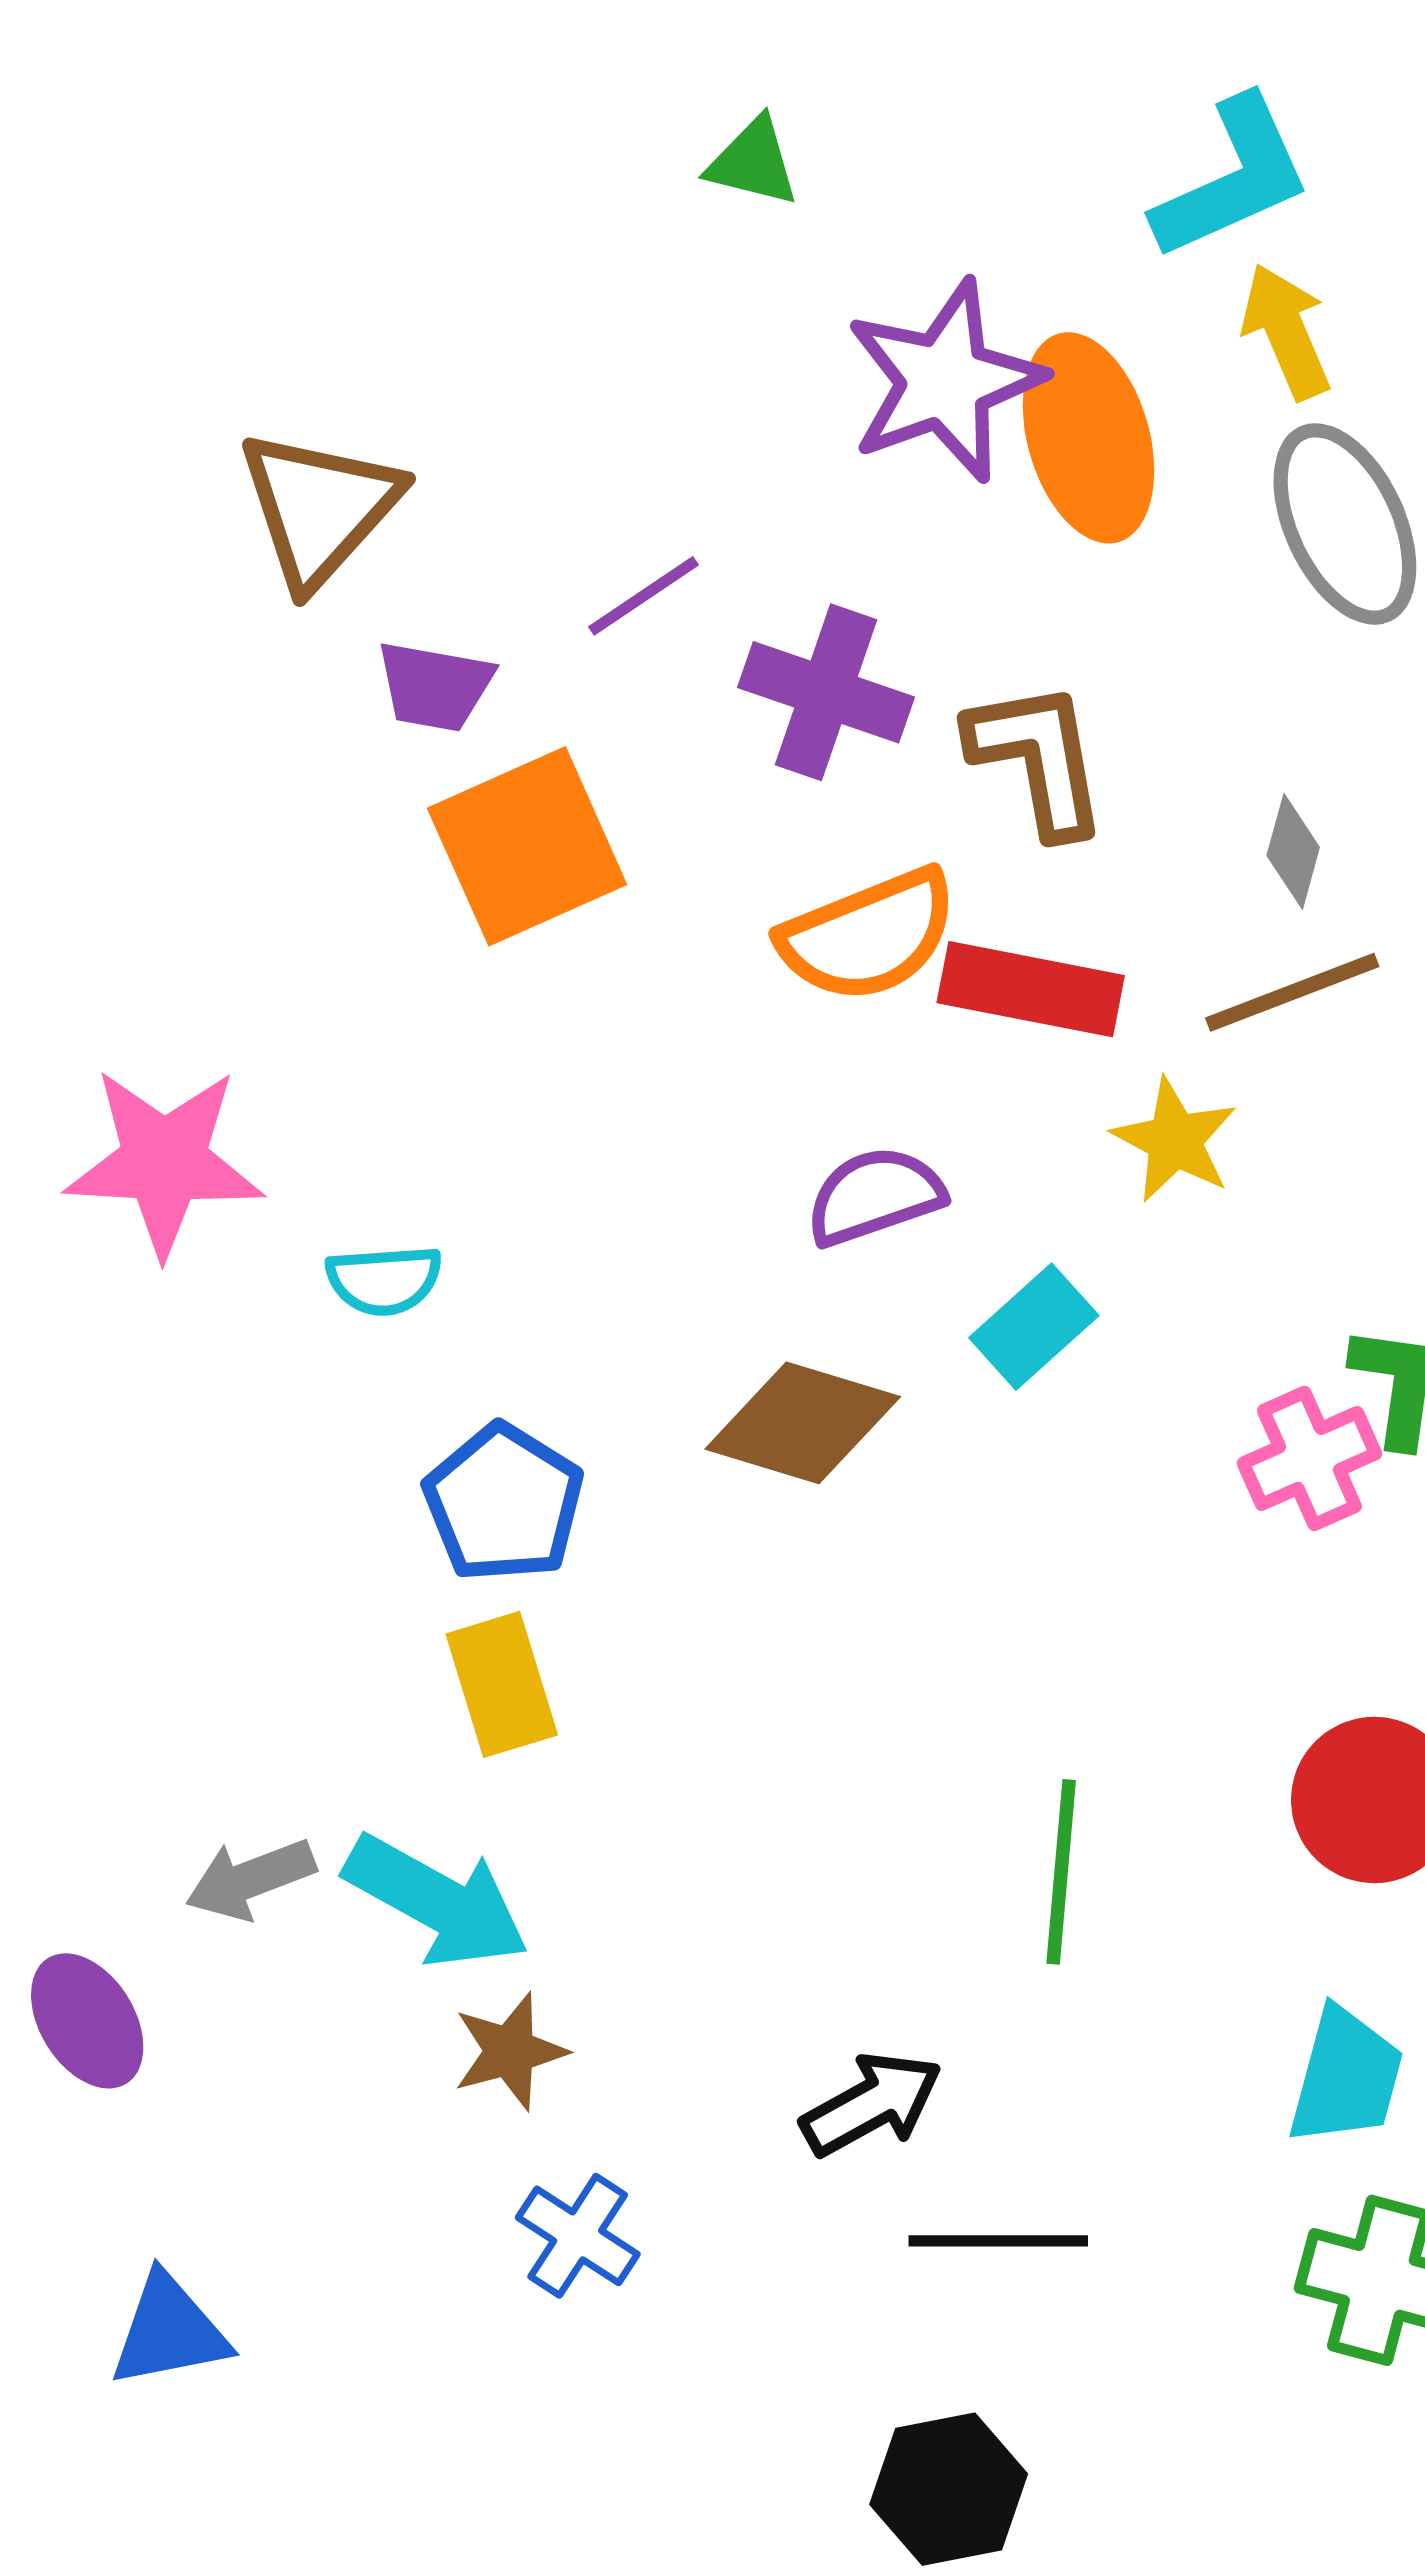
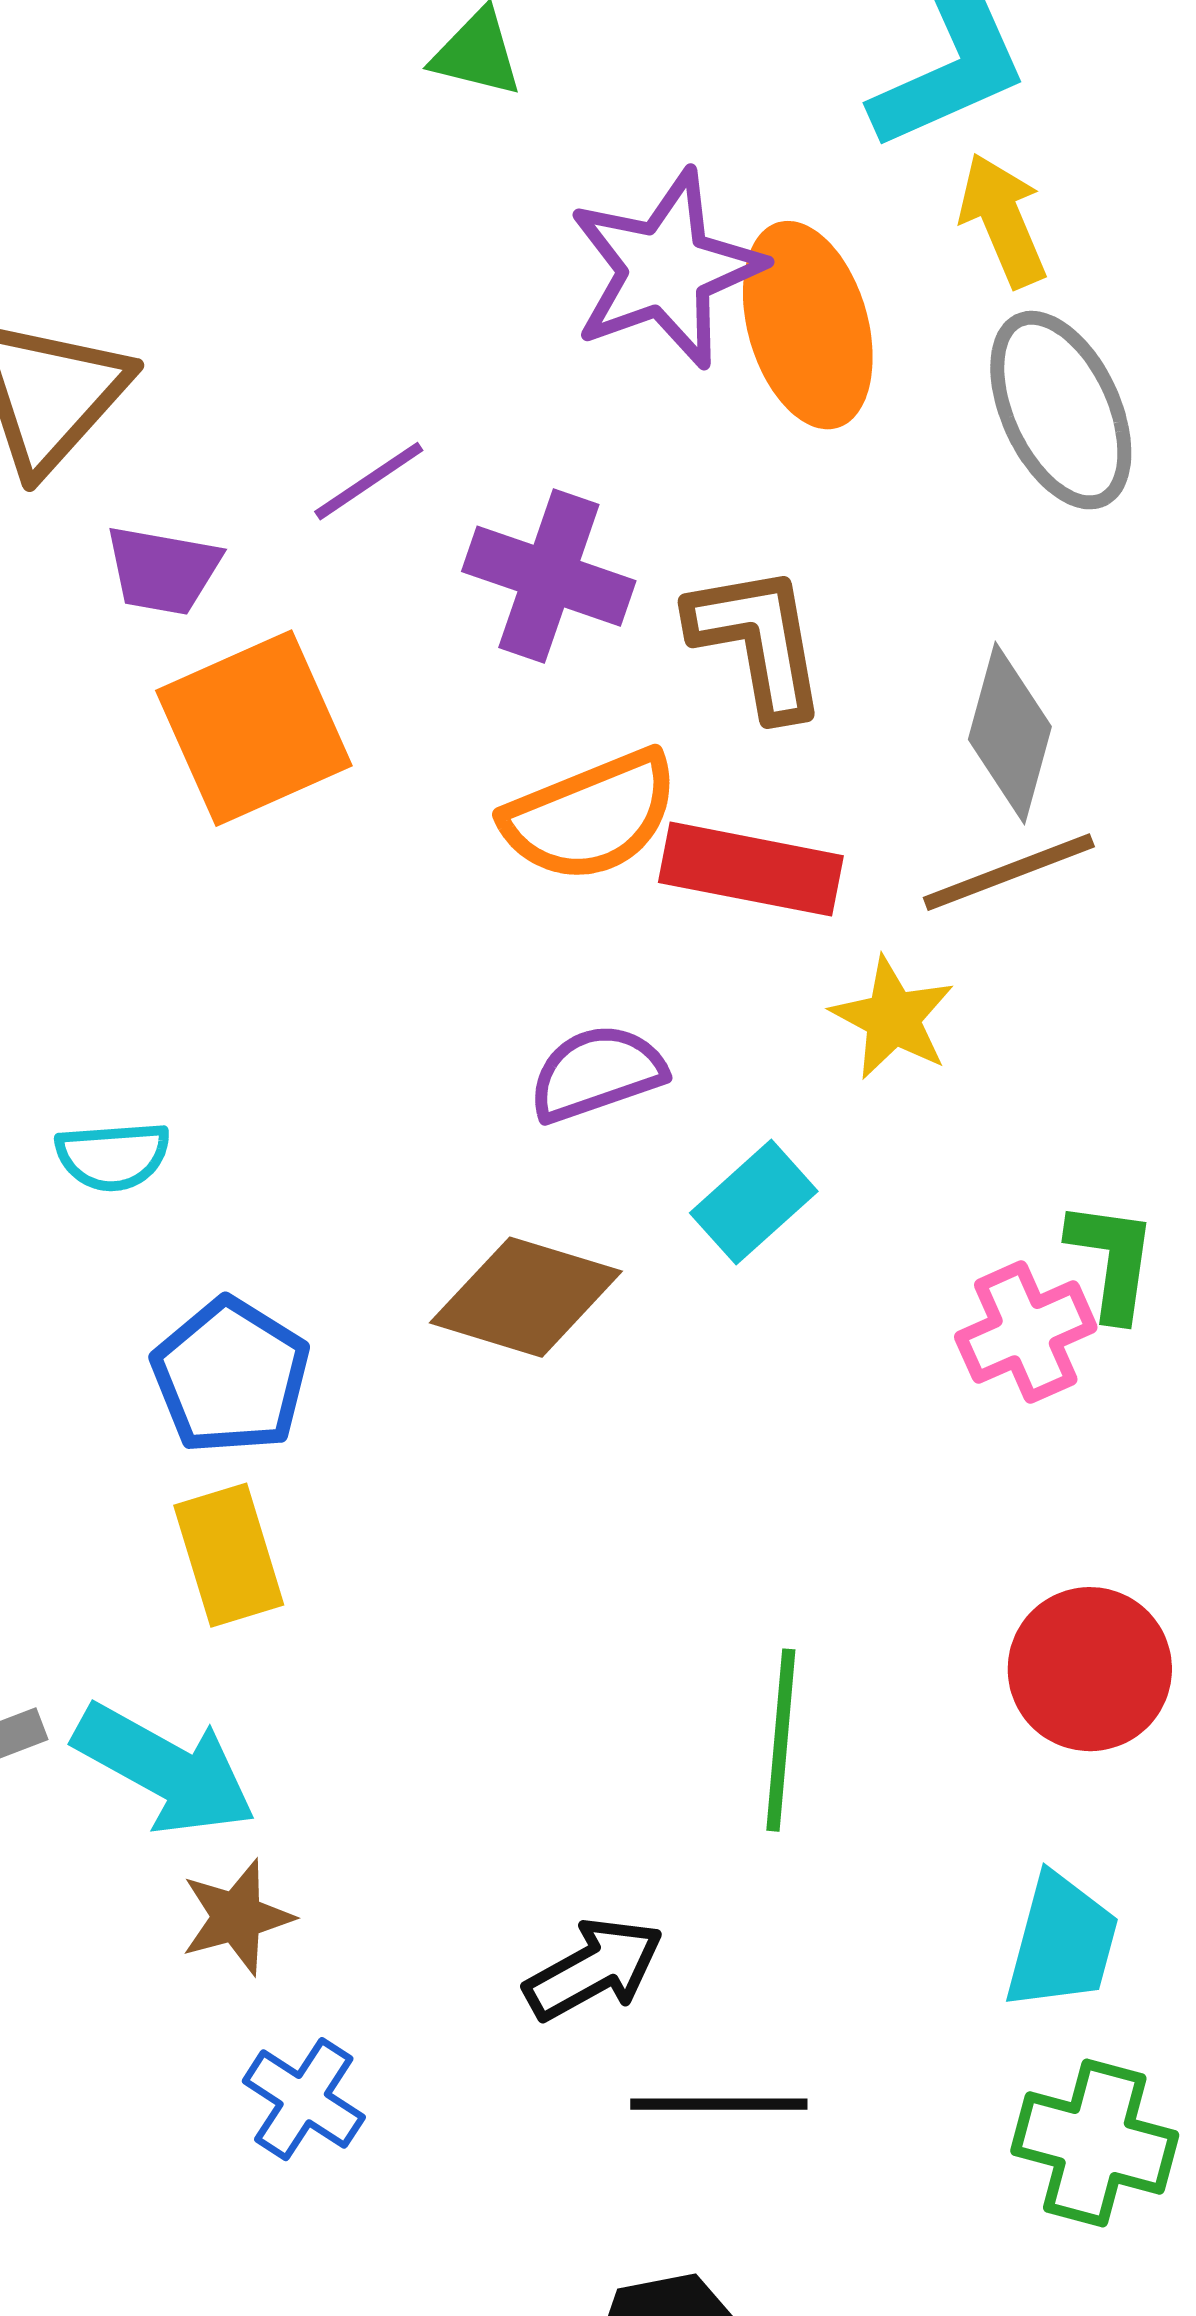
gray diamond: (1293, 851) -> (1010, 733), size x1.6

